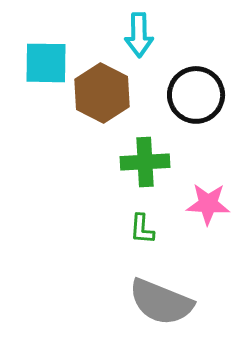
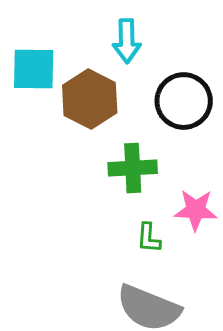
green L-shape: (142, 229) -> (149, 238), moved

